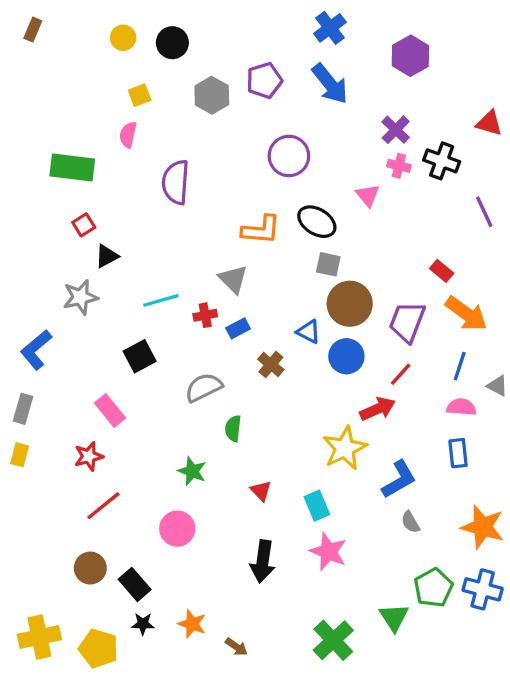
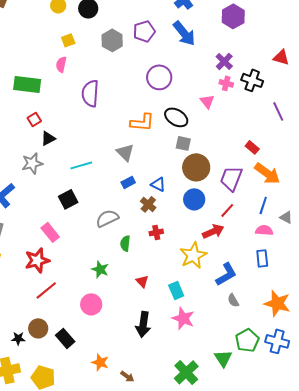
red cross: (205, 315) -> (156, 232), moved
blue triangle: (309, 332) -> (158, 184), moved
red star: (89, 456) -> (37, 260), size x1.4
black star: (143, 624) -> (18, 338), moved

